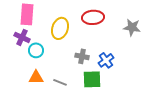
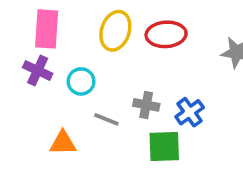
yellow ellipse: (60, 28) -> (115, 31), moved
cyan circle: (36, 50) -> (81, 81), moved
gray line: (60, 82) -> (106, 119), moved

